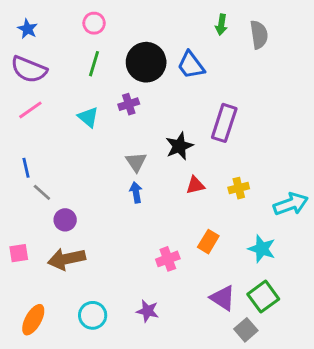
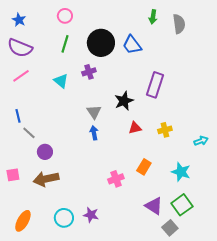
cyan arrow: (291, 204) -> (201, 141), size x0.6
purple star: (148, 311) -> (91, 215), moved

